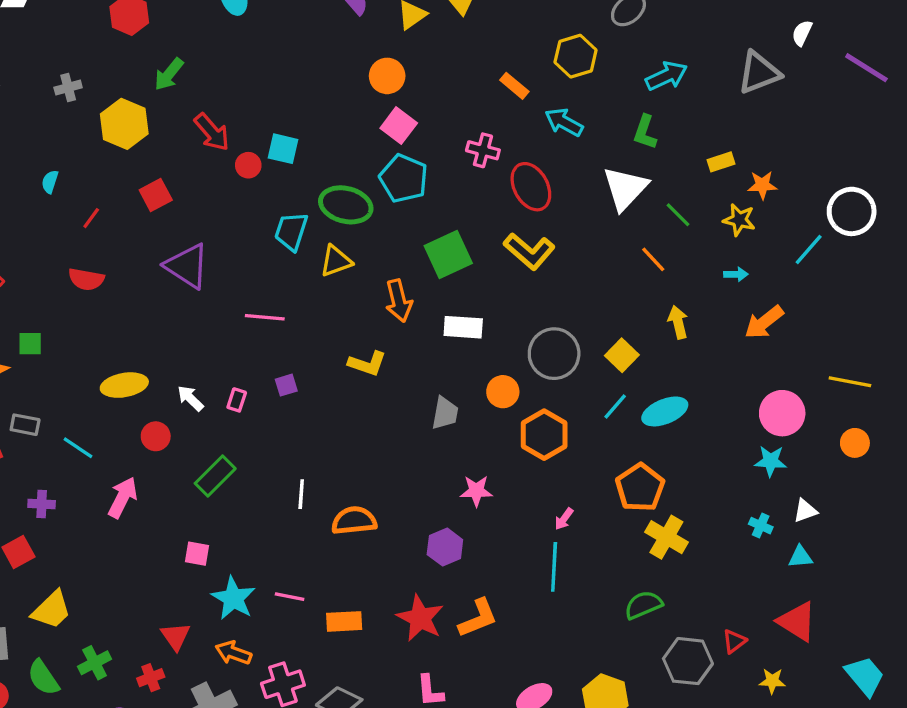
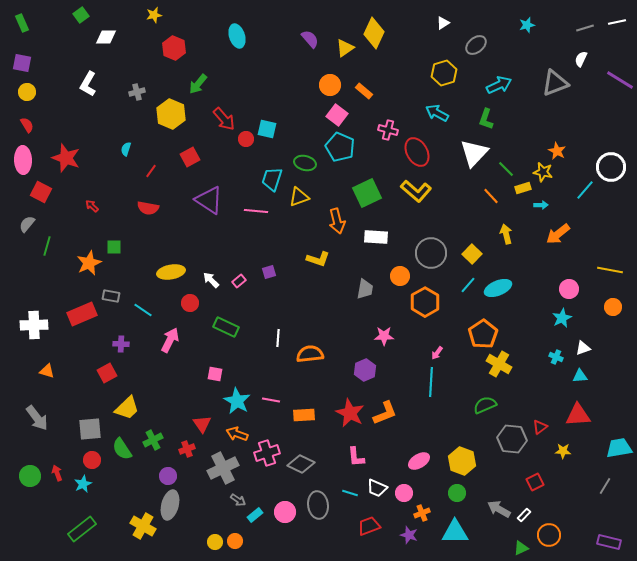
orange rectangle: (514, 86) -> (364, 91), moved
yellow rectangle: (721, 162) -> (523, 188), moved
orange star: (762, 185) -> (557, 151), turned 30
green ellipse: (346, 205) -> (305, 163), size x0.7
pink line: (265, 317) -> (256, 211), moved
pink rectangle: (237, 400) -> (239, 281), turned 32
pink circle: (782, 413) -> (569, 289), size x0.7
cyan star: (771, 461) -> (562, 318), turned -30
green rectangle: (215, 476) -> (226, 327), turned 70
red triangle: (797, 621) -> (578, 415), turned -36
cyan trapezoid: (865, 676) -> (619, 448), turned -60

